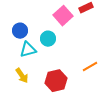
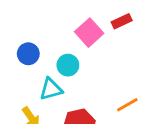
cyan triangle: (28, 50) -> (51, 89), moved

